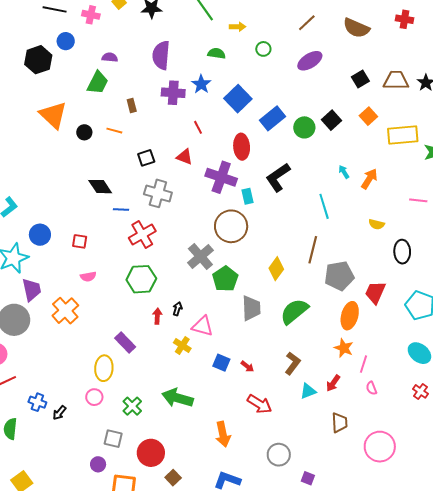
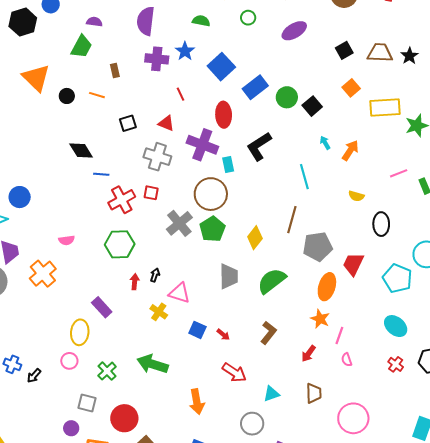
black square: (332, 120) -> (312, 106), moved
gray cross: (158, 193) -> (157, 157), moved
pink line: (418, 200) -> (399, 173), turned -30
red square: (80, 241) -> (151, 193), moved
green pentagon: (225, 279) -> (212, 229), moved
cyan triangle: (308, 391) -> (271, 394), moved

